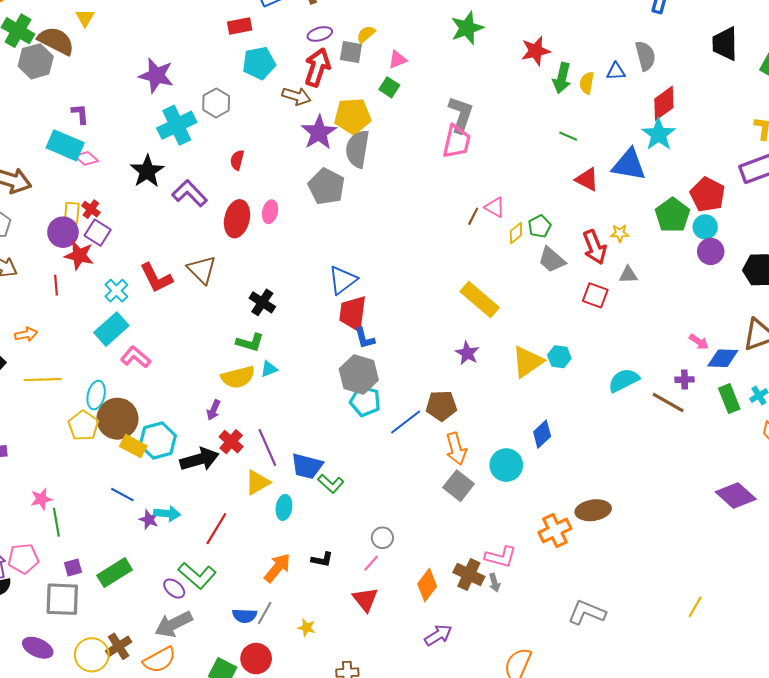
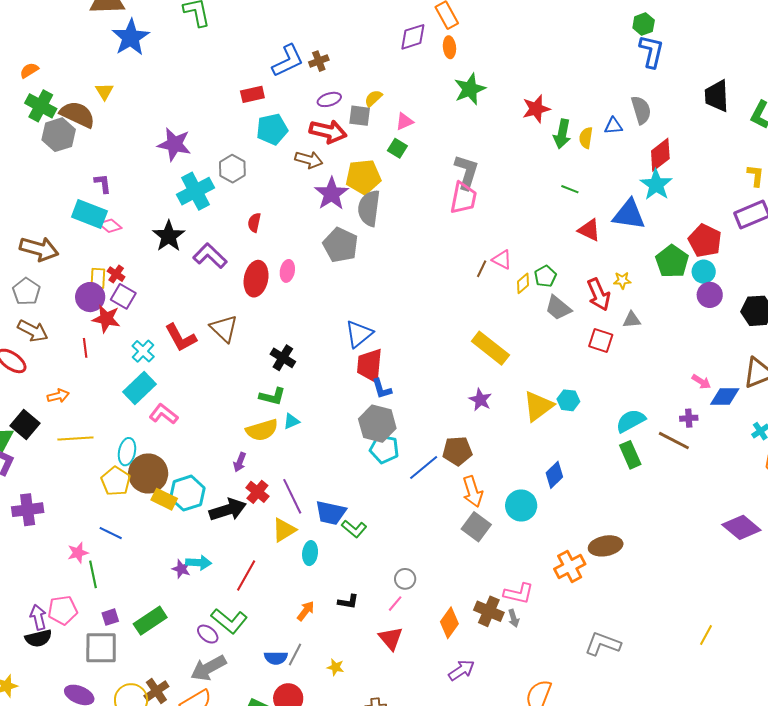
red arrow: (317, 67) -> (328, 131), turned 87
green rectangle: (729, 399) -> (630, 455), moved
blue line: (122, 495) -> (111, 533), moved
orange arrow: (277, 568) -> (306, 611), size x0.7

